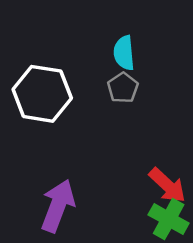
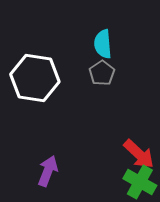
purple arrow: (58, 206) -> (48, 171), size x0.7

